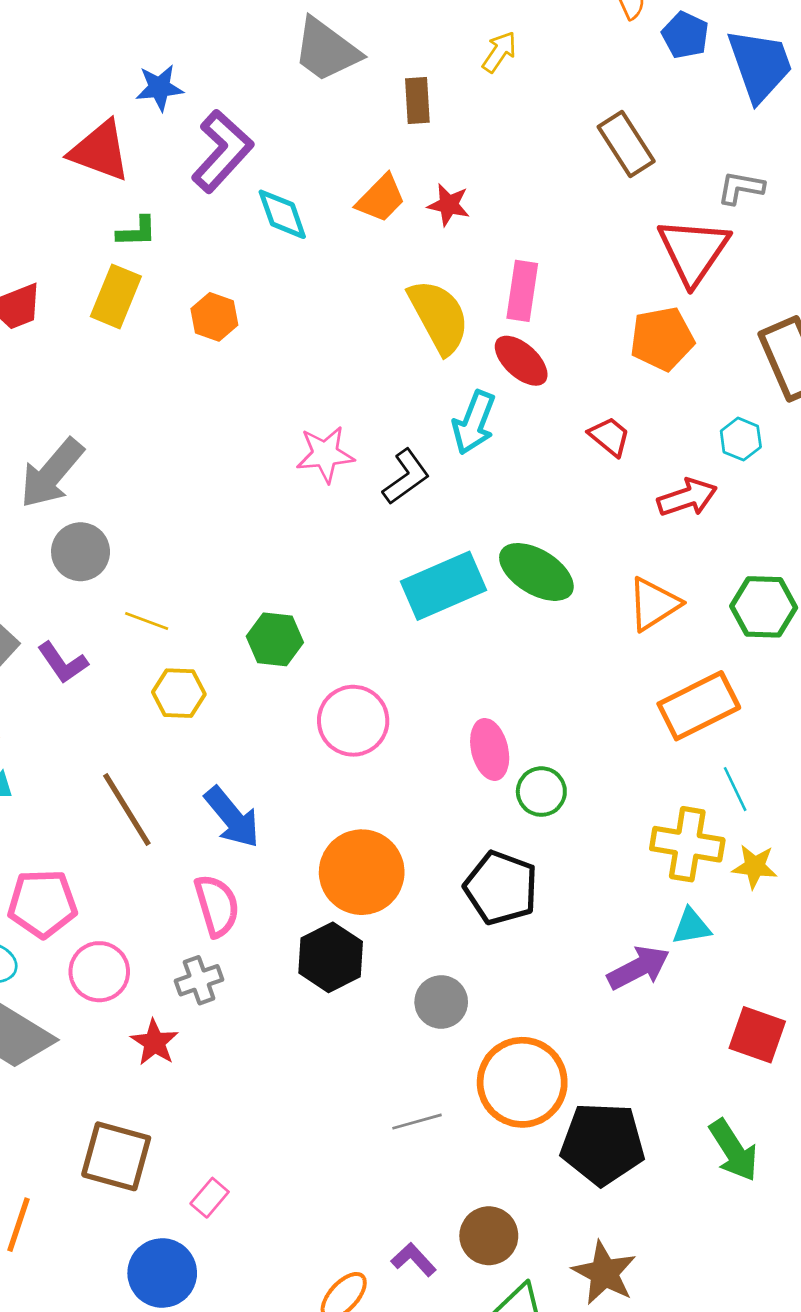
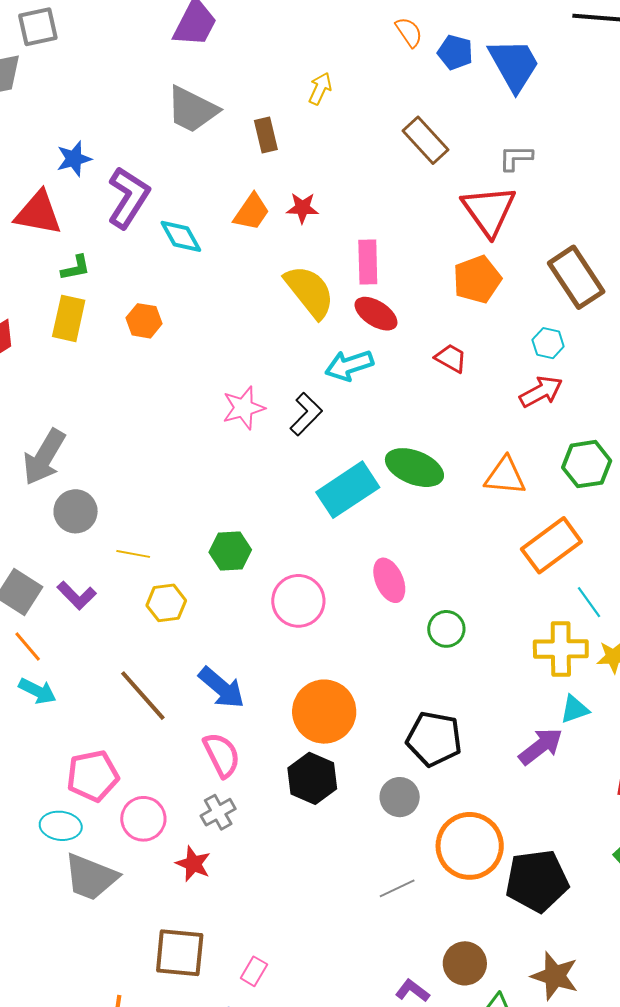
cyan arrow: (474, 423) -> (349, 365), turned 60
red arrow: (687, 498) -> (541, 392), moved
orange triangle: (654, 604) -> (505, 476), turned 48
pink ellipse: (490, 749) -> (389, 580), moved
black pentagon: (501, 888) -> (434, 739), moved

